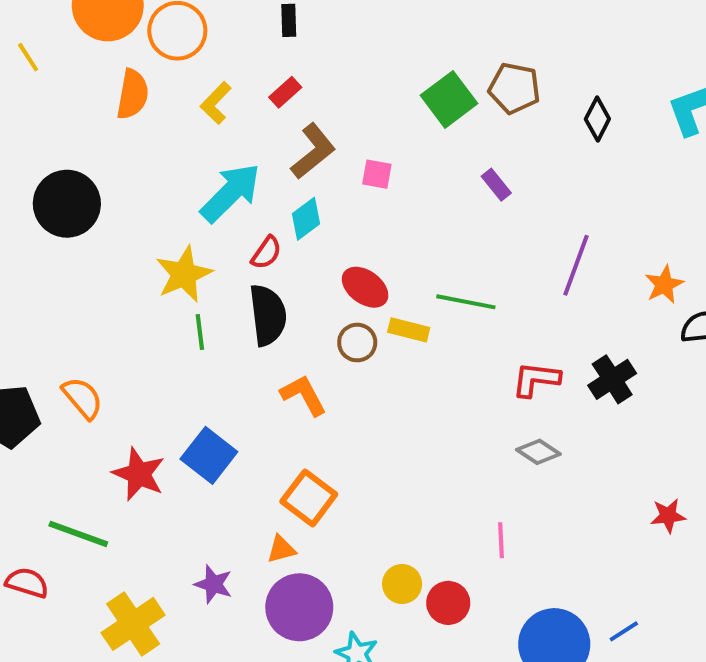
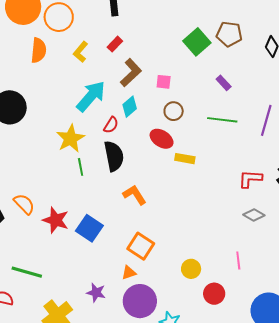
green line: (466, 302) -> (222, 120), moved
brown circle: (357, 343) -> (174, 111), moved
red star: (139, 474) -> (56, 220), moved
yellow circle: (402, 584) -> (191, 269), moved

